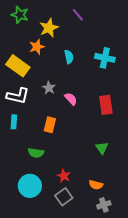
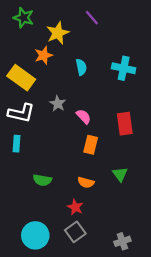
orange rectangle: (50, 125) -> (91, 145), moved
orange semicircle: (96, 185) -> (86, 182), moved
cyan circle: (30, 186) -> (35, 235), moved

